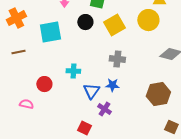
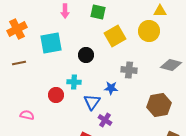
black circle: (85, 22) -> (86, 55), moved
gray cross: (117, 59) -> (129, 70), moved
red circle: (44, 84) -> (56, 95), moved
blue star: (112, 85) -> (111, 88), moved

